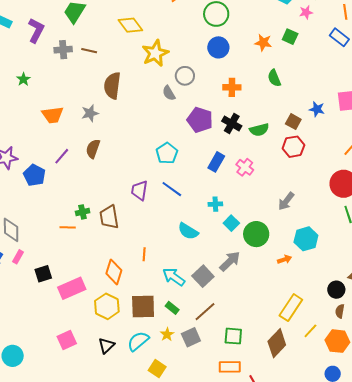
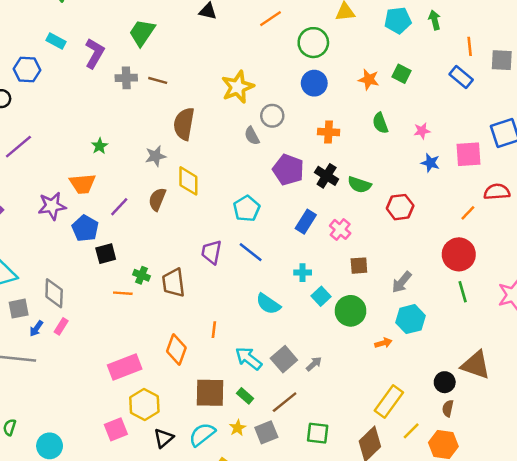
pink star: (306, 12) -> (422, 131), moved
yellow diamond: (130, 25) -> (188, 181), moved, turned 35
green star: (23, 79) -> (99, 146), moved
orange trapezoid: (53, 115) -> (82, 184), moved
brown square: (293, 122) -> (359, 266), moved, turned -35
green semicircle: (259, 130) -> (359, 185), turned 30
gray arrow: (286, 201) -> (402, 282), moved
green cross: (83, 212) -> (142, 275), turned 32
gray arrow: (230, 261) -> (314, 364), moved, size x0.6
black square: (43, 274) -> (106, 254), moved
yellow hexagon: (107, 306) -> (144, 404), moved

